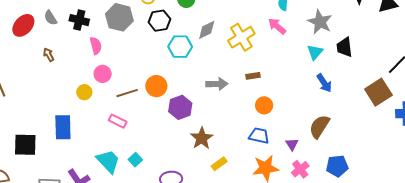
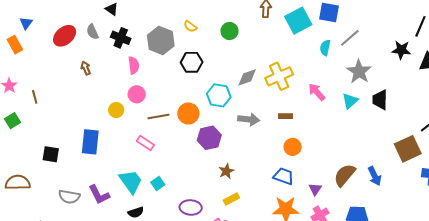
black hexagon: (159, 21) -> (192, 62), moved
pink arrow: (277, 26) -> (317, 92), moved
gray diamond: (207, 30) -> (247, 77), moved
cyan hexagon: (180, 47) -> (219, 95), moved
blue arrow: (324, 83) -> (375, 176), moved
brown star: (202, 138) -> (226, 171), size x0.7
black square: (25, 145) -> (51, 154), size x0.7
yellow rectangle: (219, 164) -> (231, 199), moved

